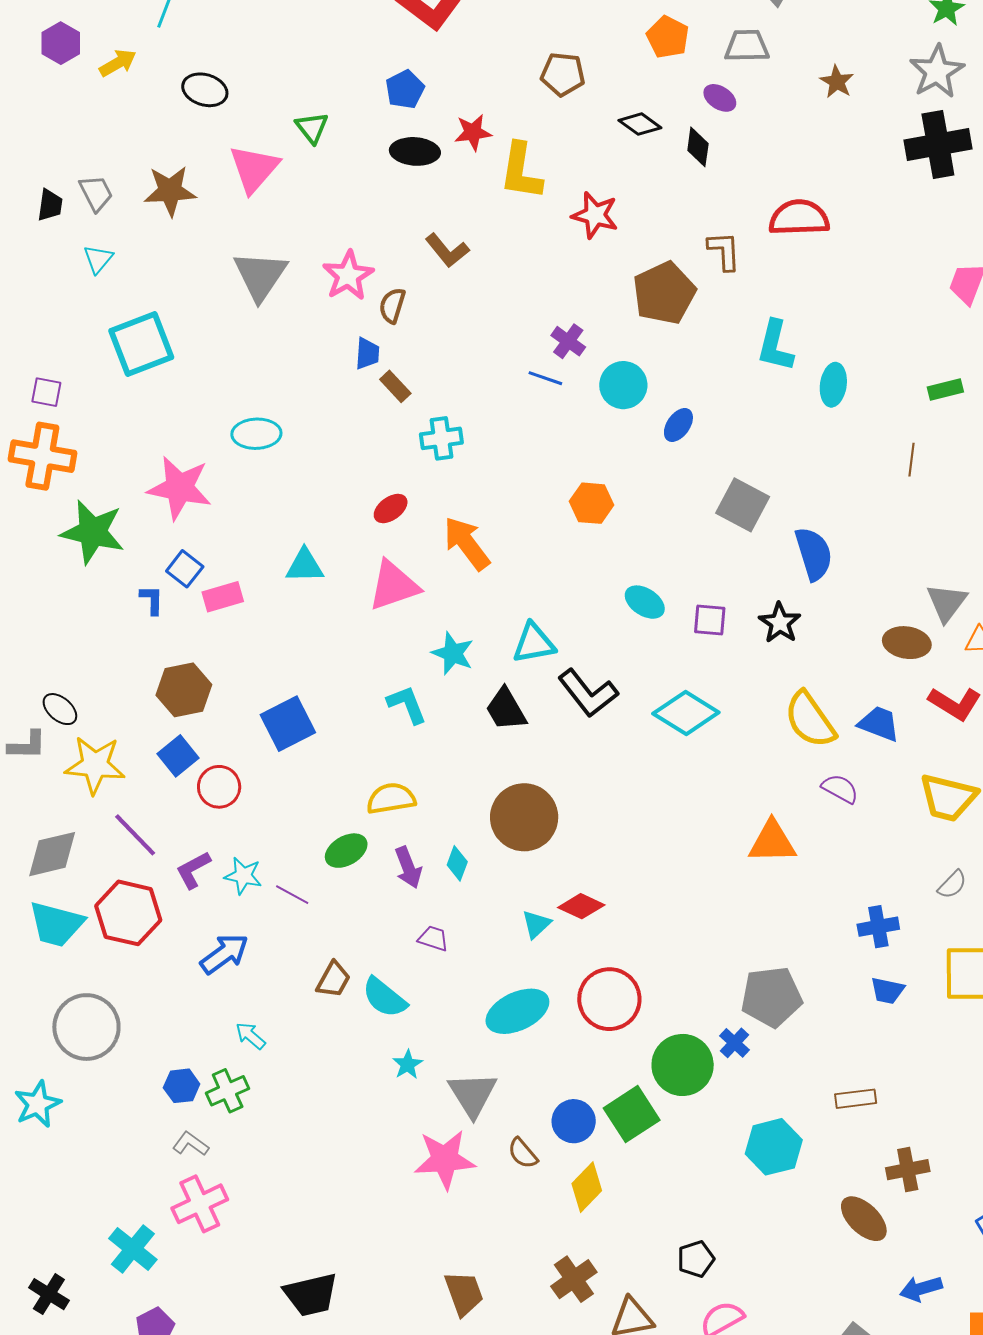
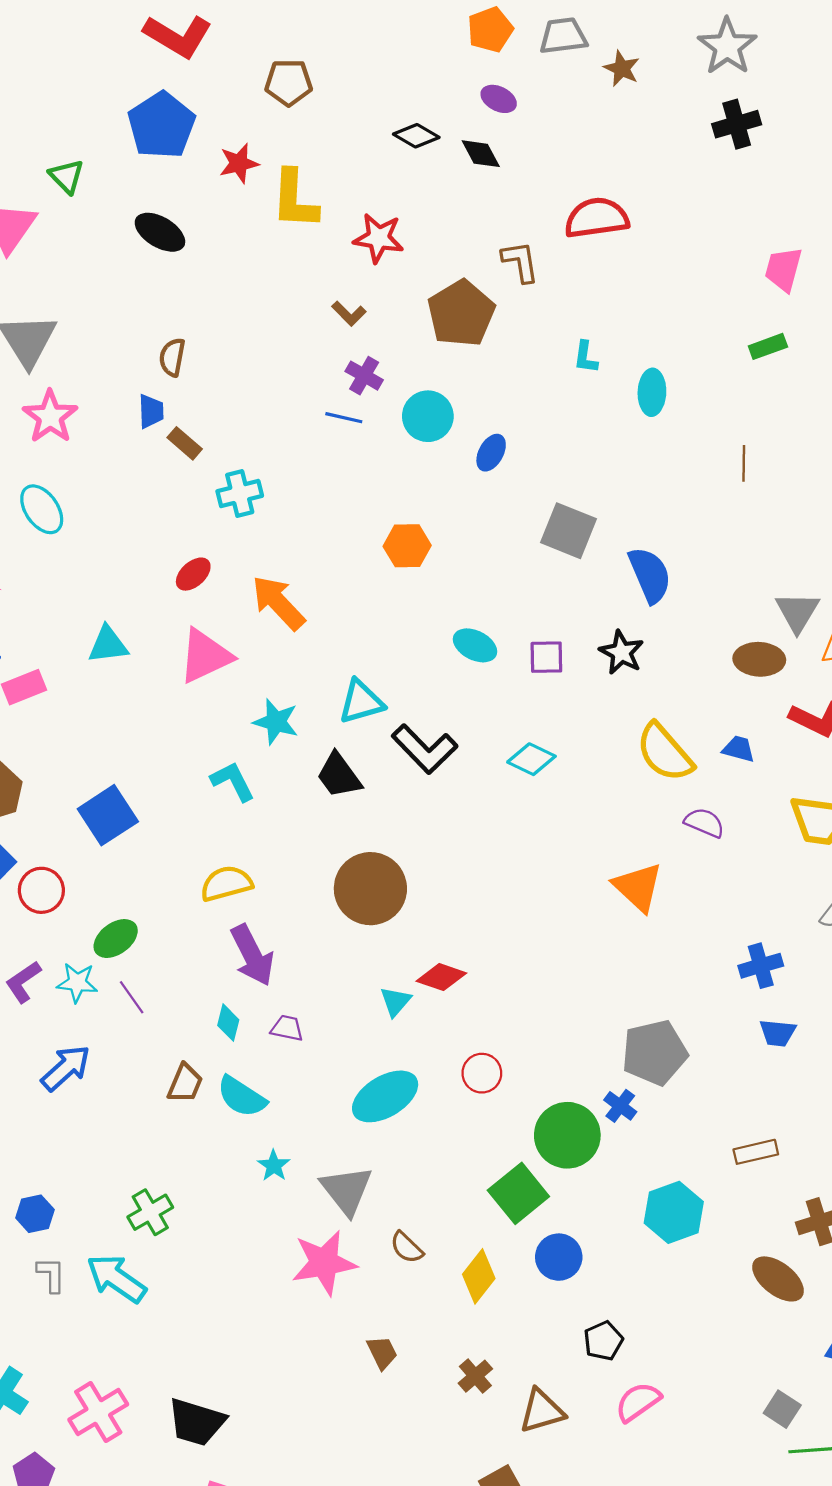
orange pentagon: (668, 37) -> (490, 30), moved, turned 30
gray trapezoid: (747, 46) -> (563, 36), moved
brown pentagon: (563, 74) -> (289, 82), moved
blue pentagon: (405, 89) -> (161, 125), size x1.6
black cross: (938, 145) -> (737, 124), size x0.7
black diamond: (698, 147) -> (481, 154), turned -30
black ellipse: (415, 151) -> (160, 232), moved, turned 33
brown L-shape: (447, 250) -> (349, 313), moved, size x0.7
pink star: (348, 276) -> (50, 417), moved
cyan L-shape: (775, 346) -> (586, 357), size x0.6
green rectangle: (945, 390) -> (768, 346), moved
cyan ellipse: (256, 434) -> (42, 509), turned 63
cyan diamond: (686, 713) -> (531, 759), size x0.7
blue trapezoid: (879, 724) -> (739, 749), size x0.7
orange triangle: (772, 842) -> (638, 887), turned 50
green ellipse: (346, 851) -> (116, 939), moved
cyan diamond: (457, 863) -> (228, 1023), moved
purple arrow: (408, 867) -> (252, 955), size x1.4
purple line: (292, 895) -> (132, 997), turned 32
red circle: (609, 999) -> (482, 1073), size x0.6
cyan arrow: (250, 1036) -> (116, 1278), moved, size x1.8
green cross: (228, 1091) -> (150, 1212), moved
blue circle: (574, 1121) -> (559, 1257), moved
gray L-shape: (191, 1144) -> (51, 1275), turned 60
pink cross: (200, 1204) -> (98, 1412), moved
brown cross: (574, 1279) -> (475, 1376), size x0.7
brown trapezoid: (464, 1293) -> (382, 1353), moved, size x0.7
black trapezoid: (311, 1295) -> (196, 1422), turned 36

